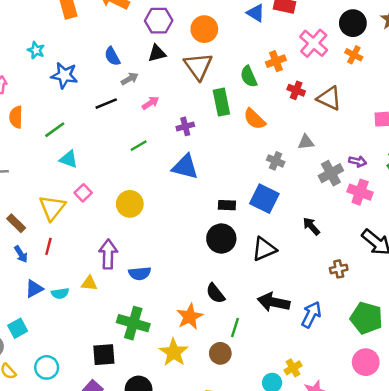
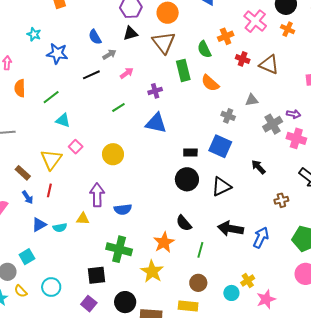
brown circle: (220, 353) -> (198, 283), moved

